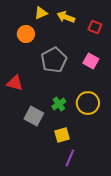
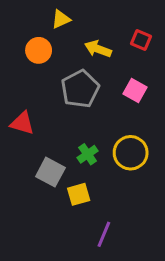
yellow arrow: (66, 17) -> (98, 49), moved
yellow square: (62, 135) -> (79, 194), moved

